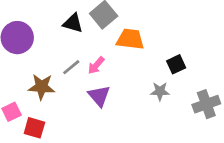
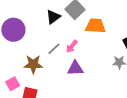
black triangle: (73, 23) -> (53, 17), turned -49
purple triangle: (99, 96) -> (75, 68), turned -48

